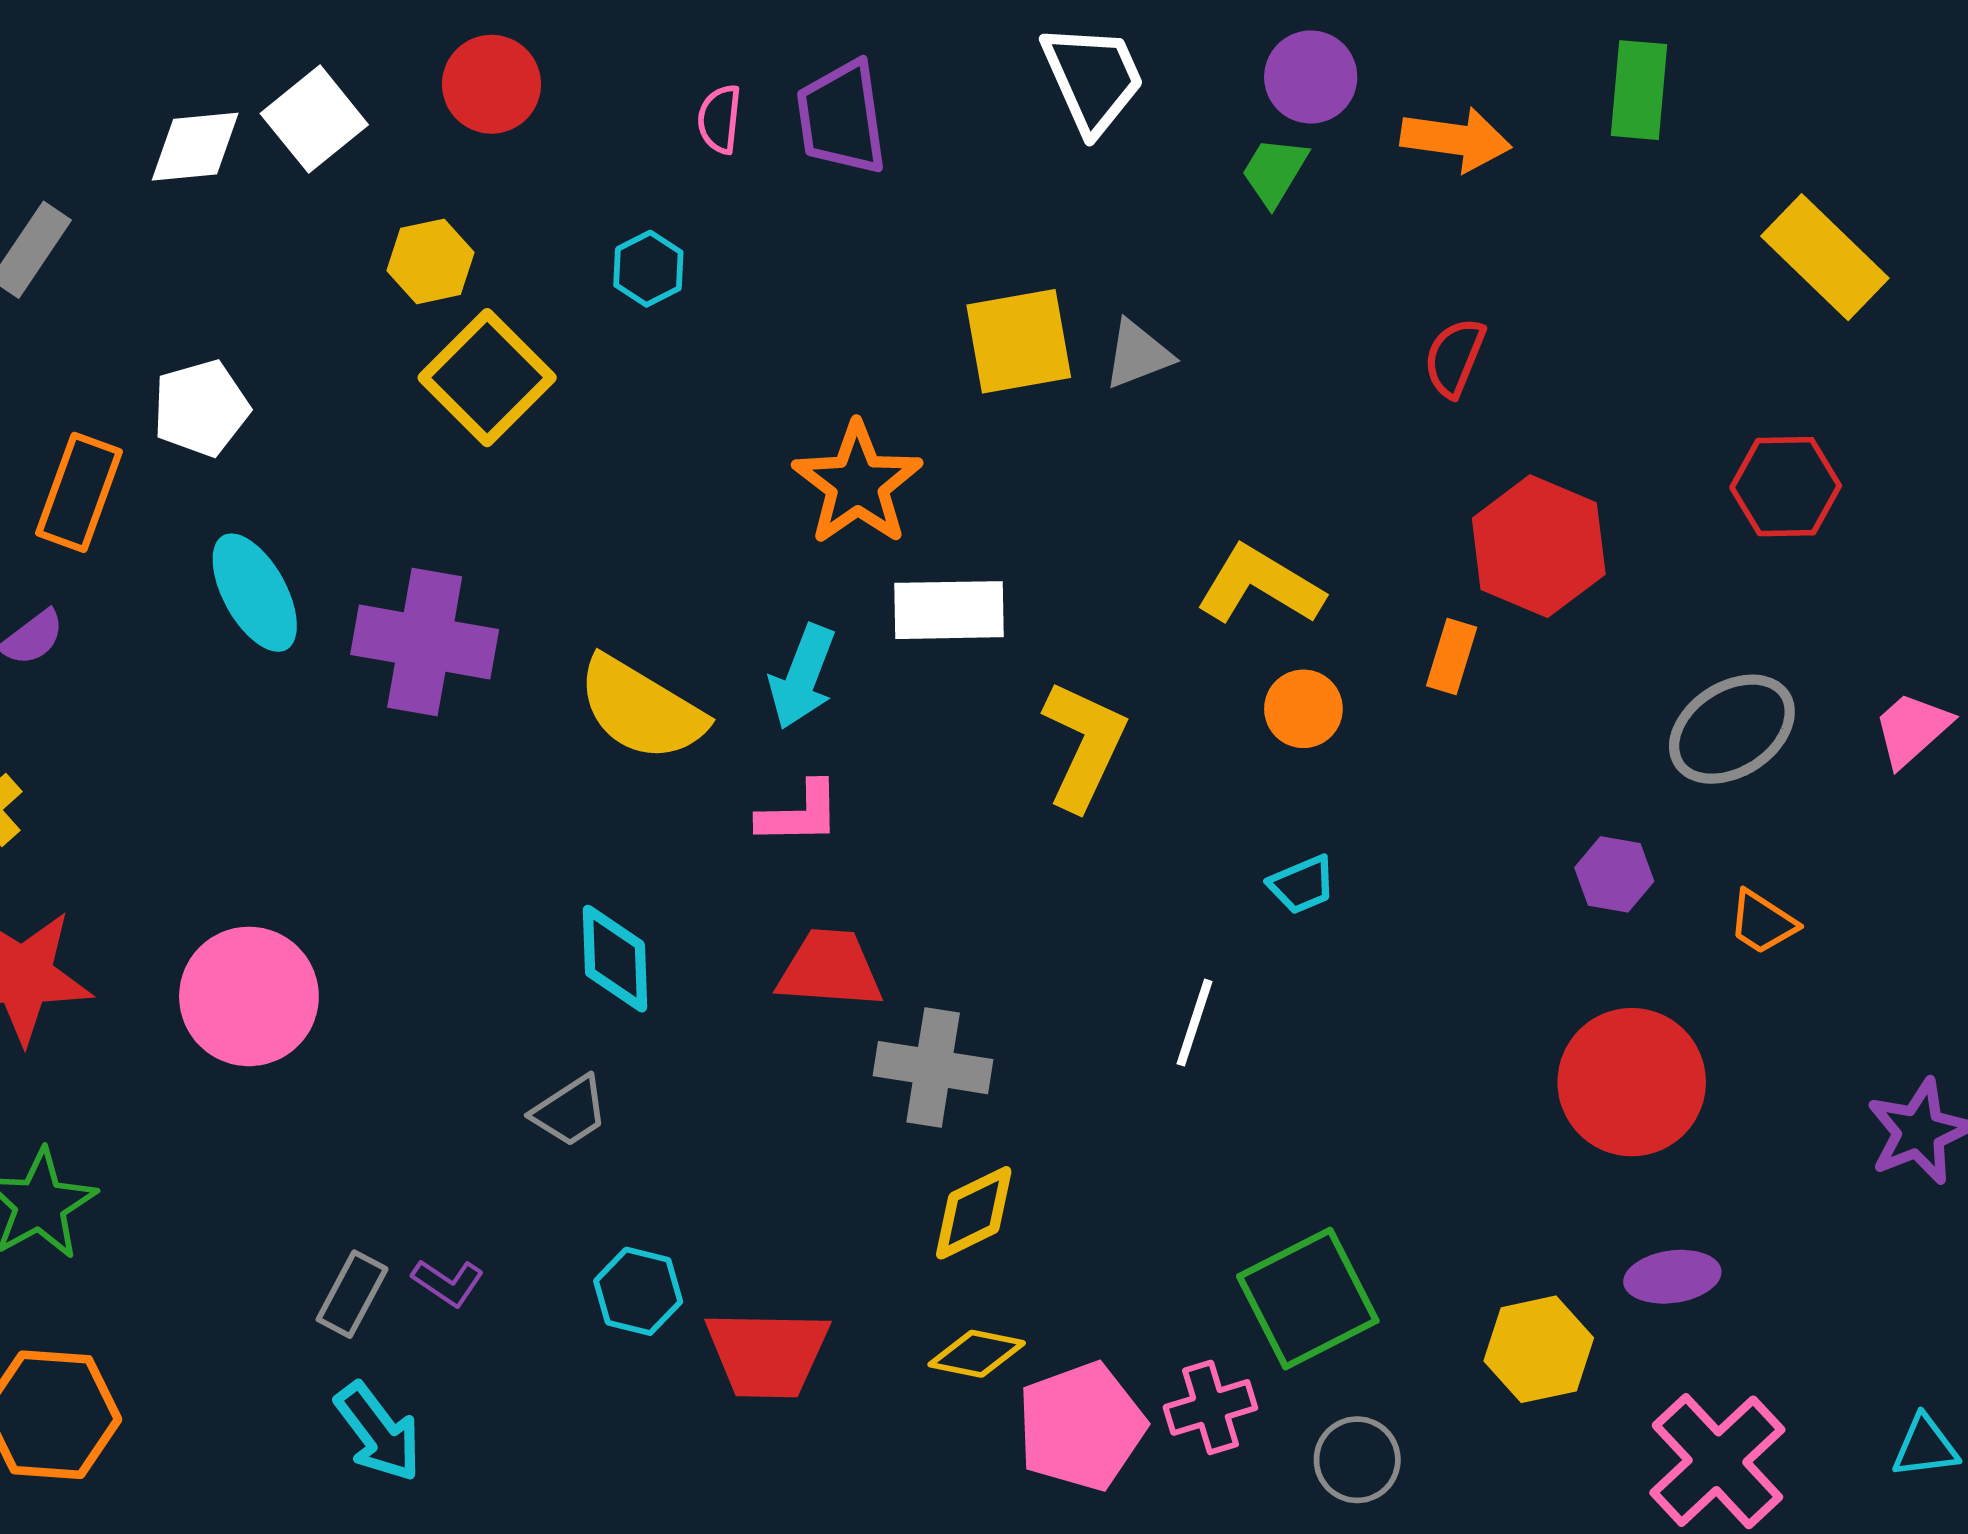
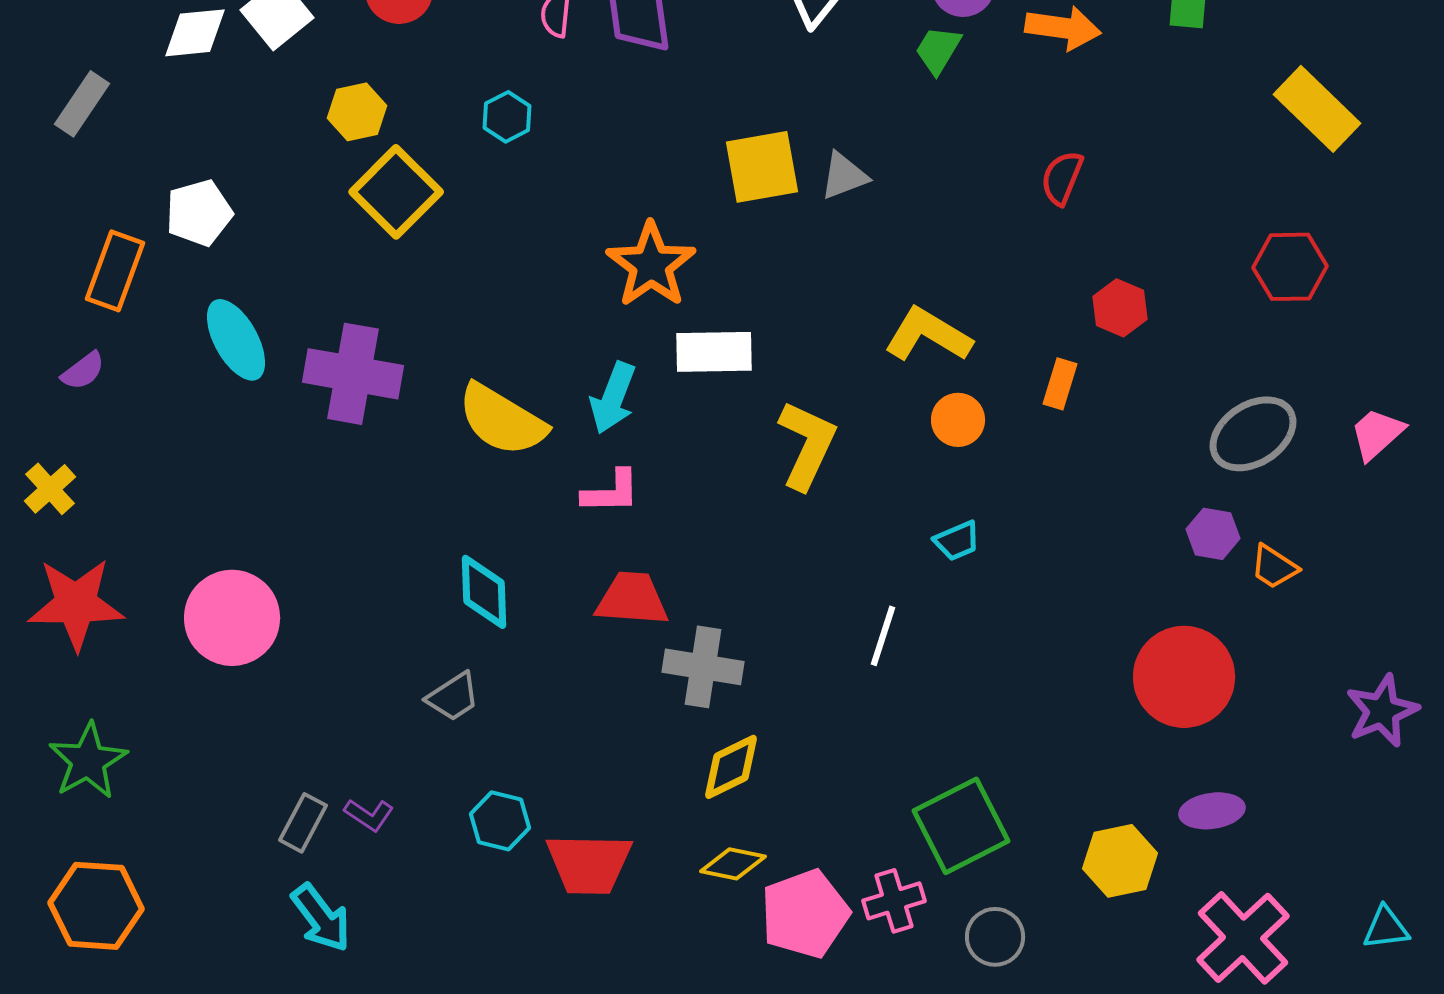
red hexagon: (1539, 546) -> (1120, 308), size x0.6
purple hexagon: (1614, 874) -> (1213, 534), moved

